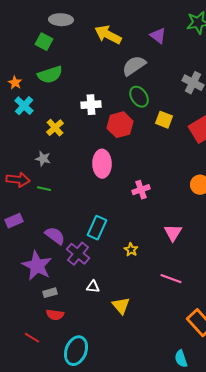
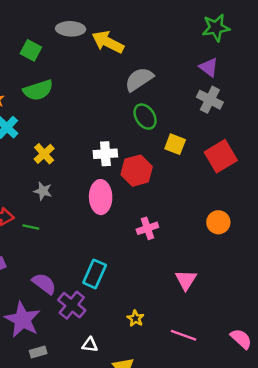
gray ellipse: (61, 20) -> (71, 29), moved
purple triangle: (158, 36) -> (209, 67), moved
white cross: (91, 105) -> (105, 154), moved
red hexagon: (120, 125) -> (137, 171), moved
gray star: (43, 159) -> (43, 191), moved
yellow star: (131, 250) -> (135, 318), moved

